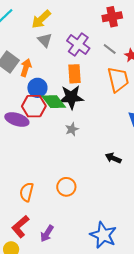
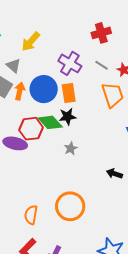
gray triangle: (45, 40) -> (13, 66), moved
blue circle: (37, 88) -> (44, 89), moved, size x1.4
black star: (71, 97) -> (67, 117), size x0.7
orange circle: (66, 187) -> (70, 206), size x1.5

